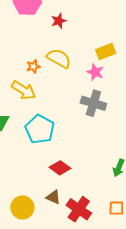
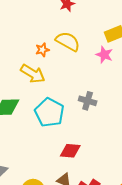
gray cross: (93, 103) -> (88, 101), moved, size x0.7
red diamond: (60, 168) -> (70, 151), turned -30

